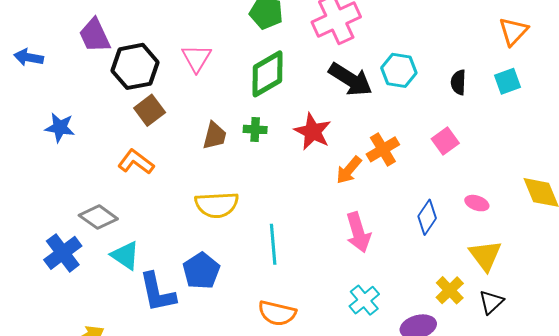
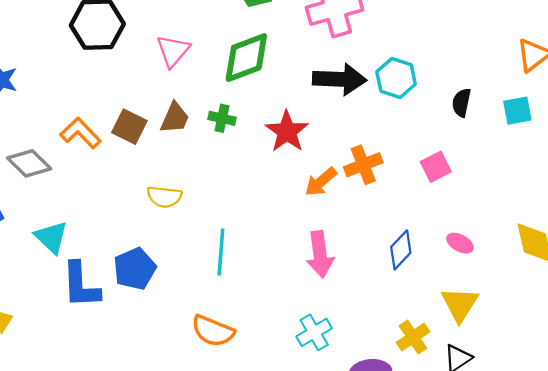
pink triangle: (196, 58) -> (173, 51), moved
black arrow: (350, 79) -> (340, 79), turned -39
brown square: (150, 110) -> (129, 127), moved, turned -36
yellow semicircle: (217, 205) -> (164, 197), size x0.7
gray diamond: (98, 217) -> (29, 163), moved

